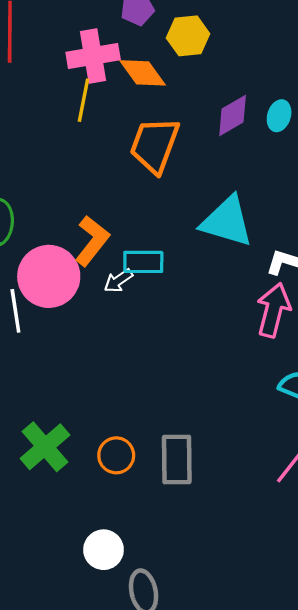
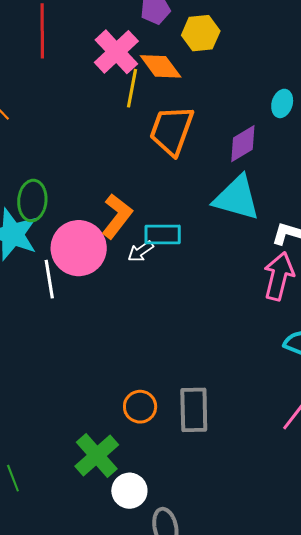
pink cross: (93, 56) -> (116, 52), turned -33
yellow line: (84, 100) -> (132, 88), moved
purple diamond: (233, 116) -> (243, 144), moved
green cross: (45, 447) -> (97, 455), moved

